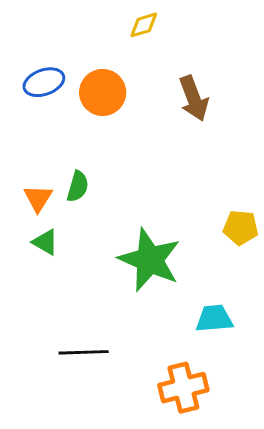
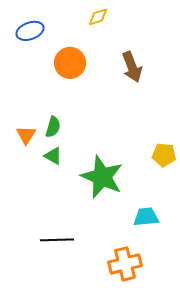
blue ellipse: (44, 82) -> (30, 31), moved
green triangle: (45, 242) -> (53, 156), moved

